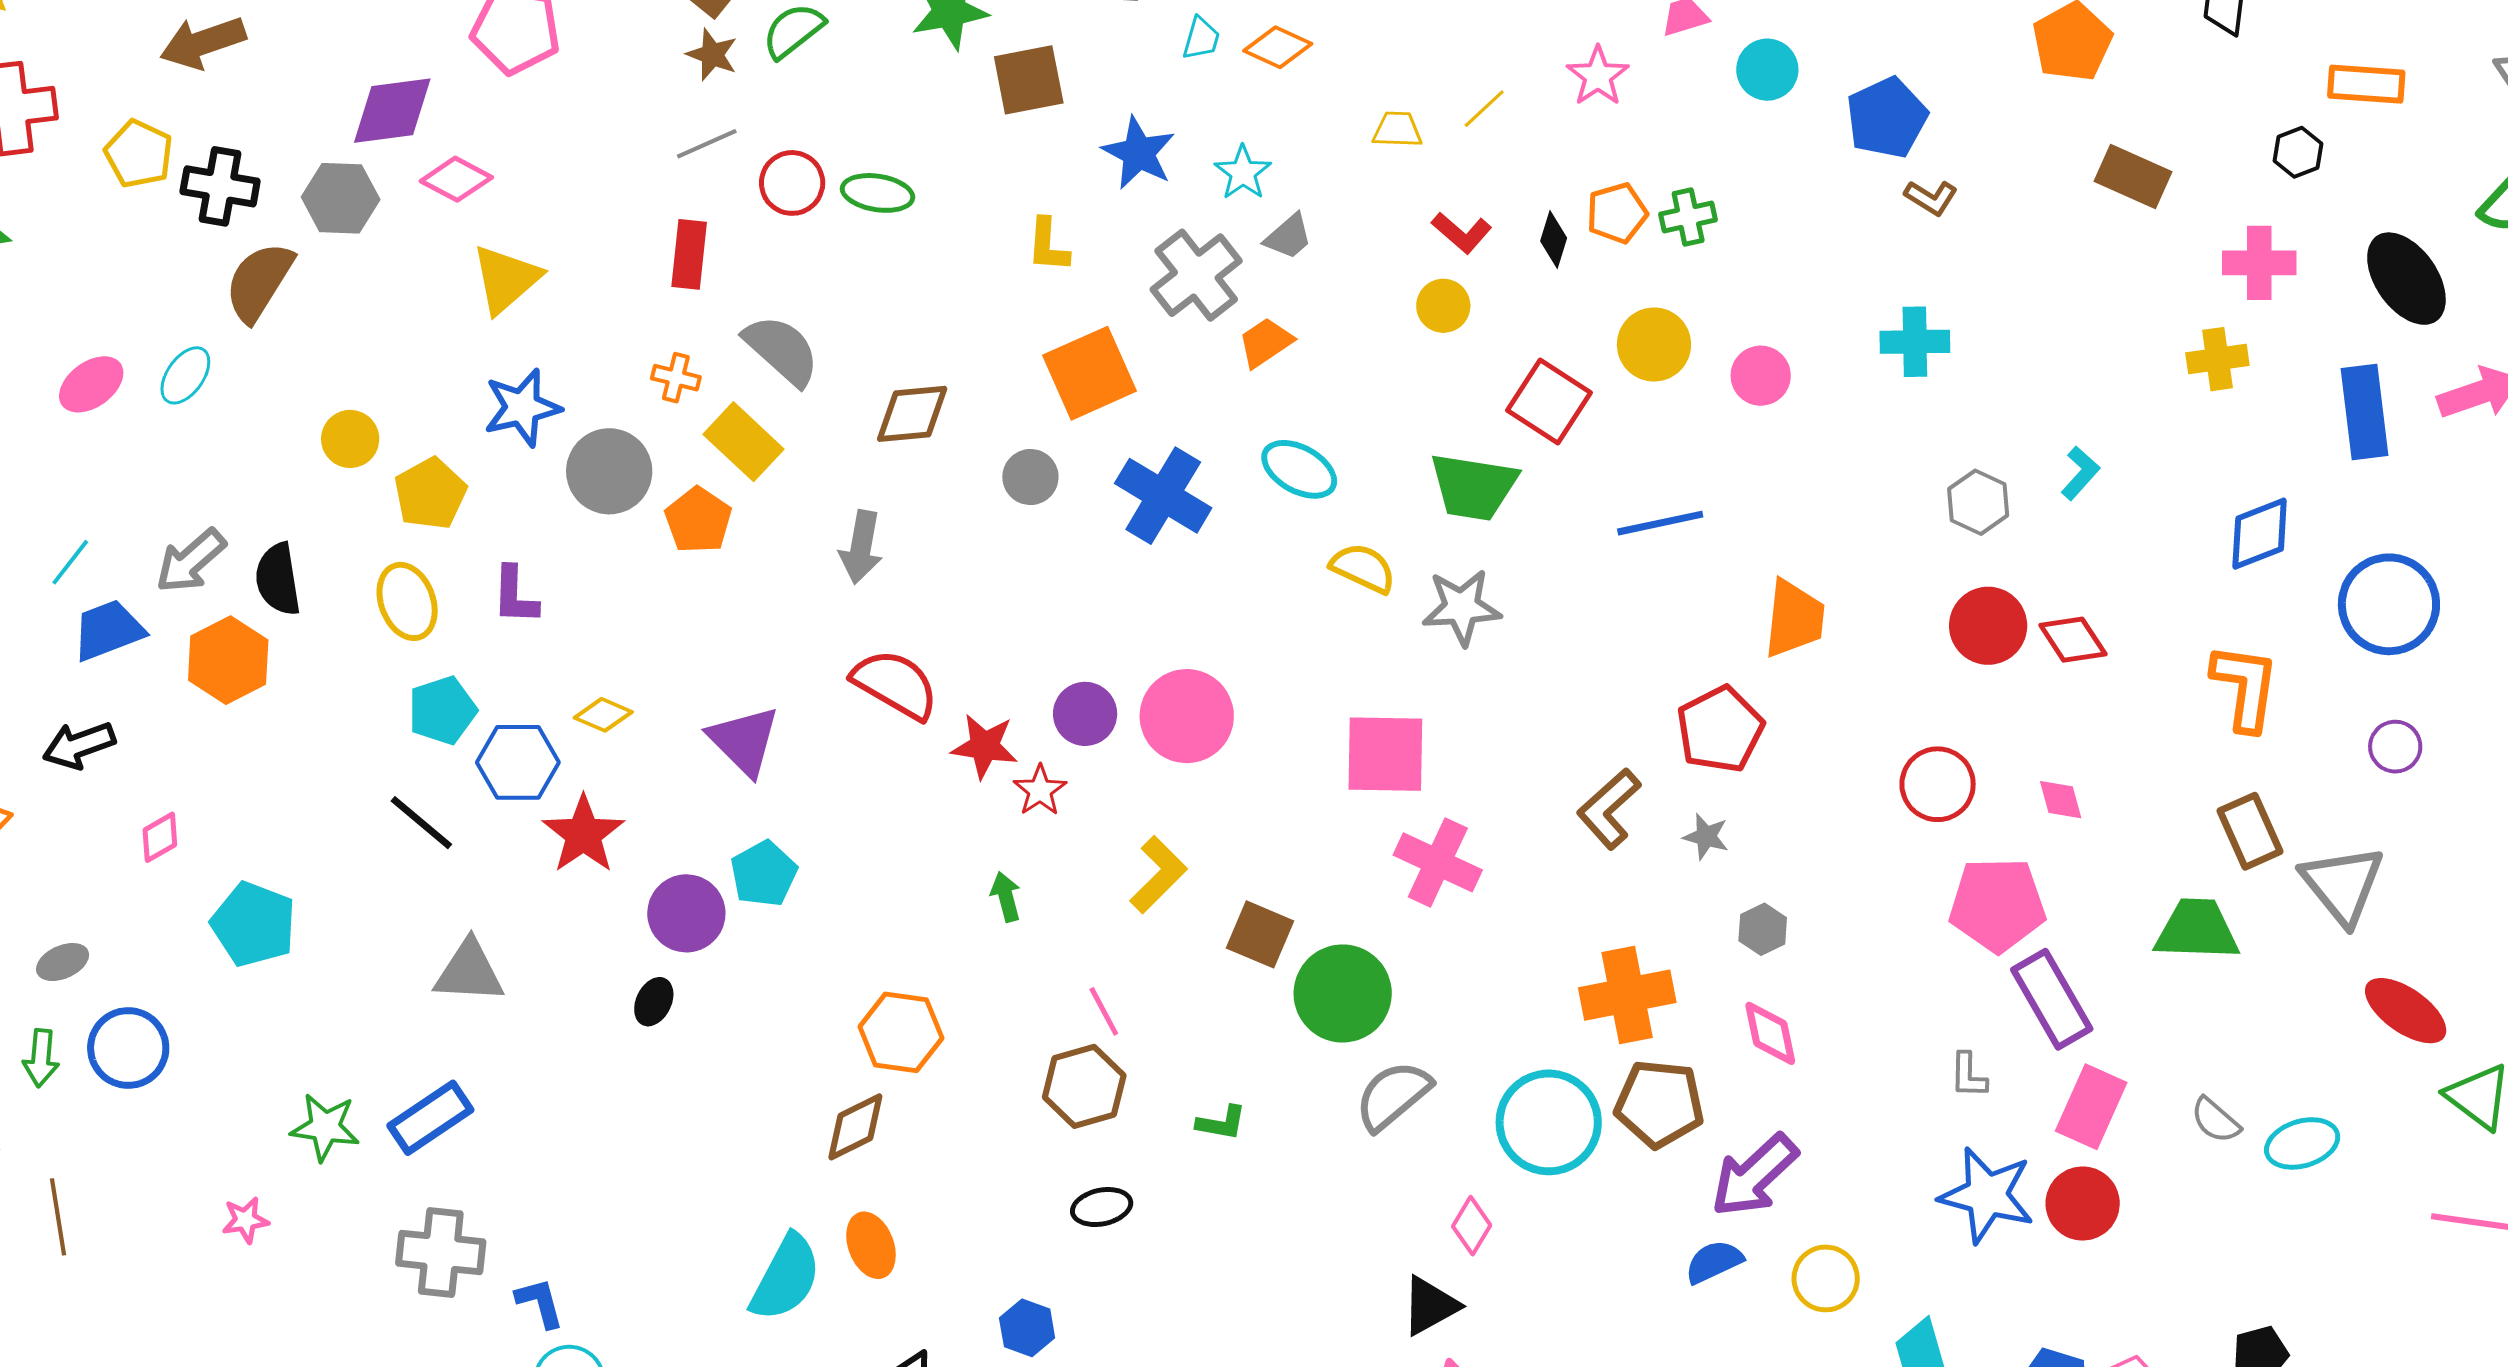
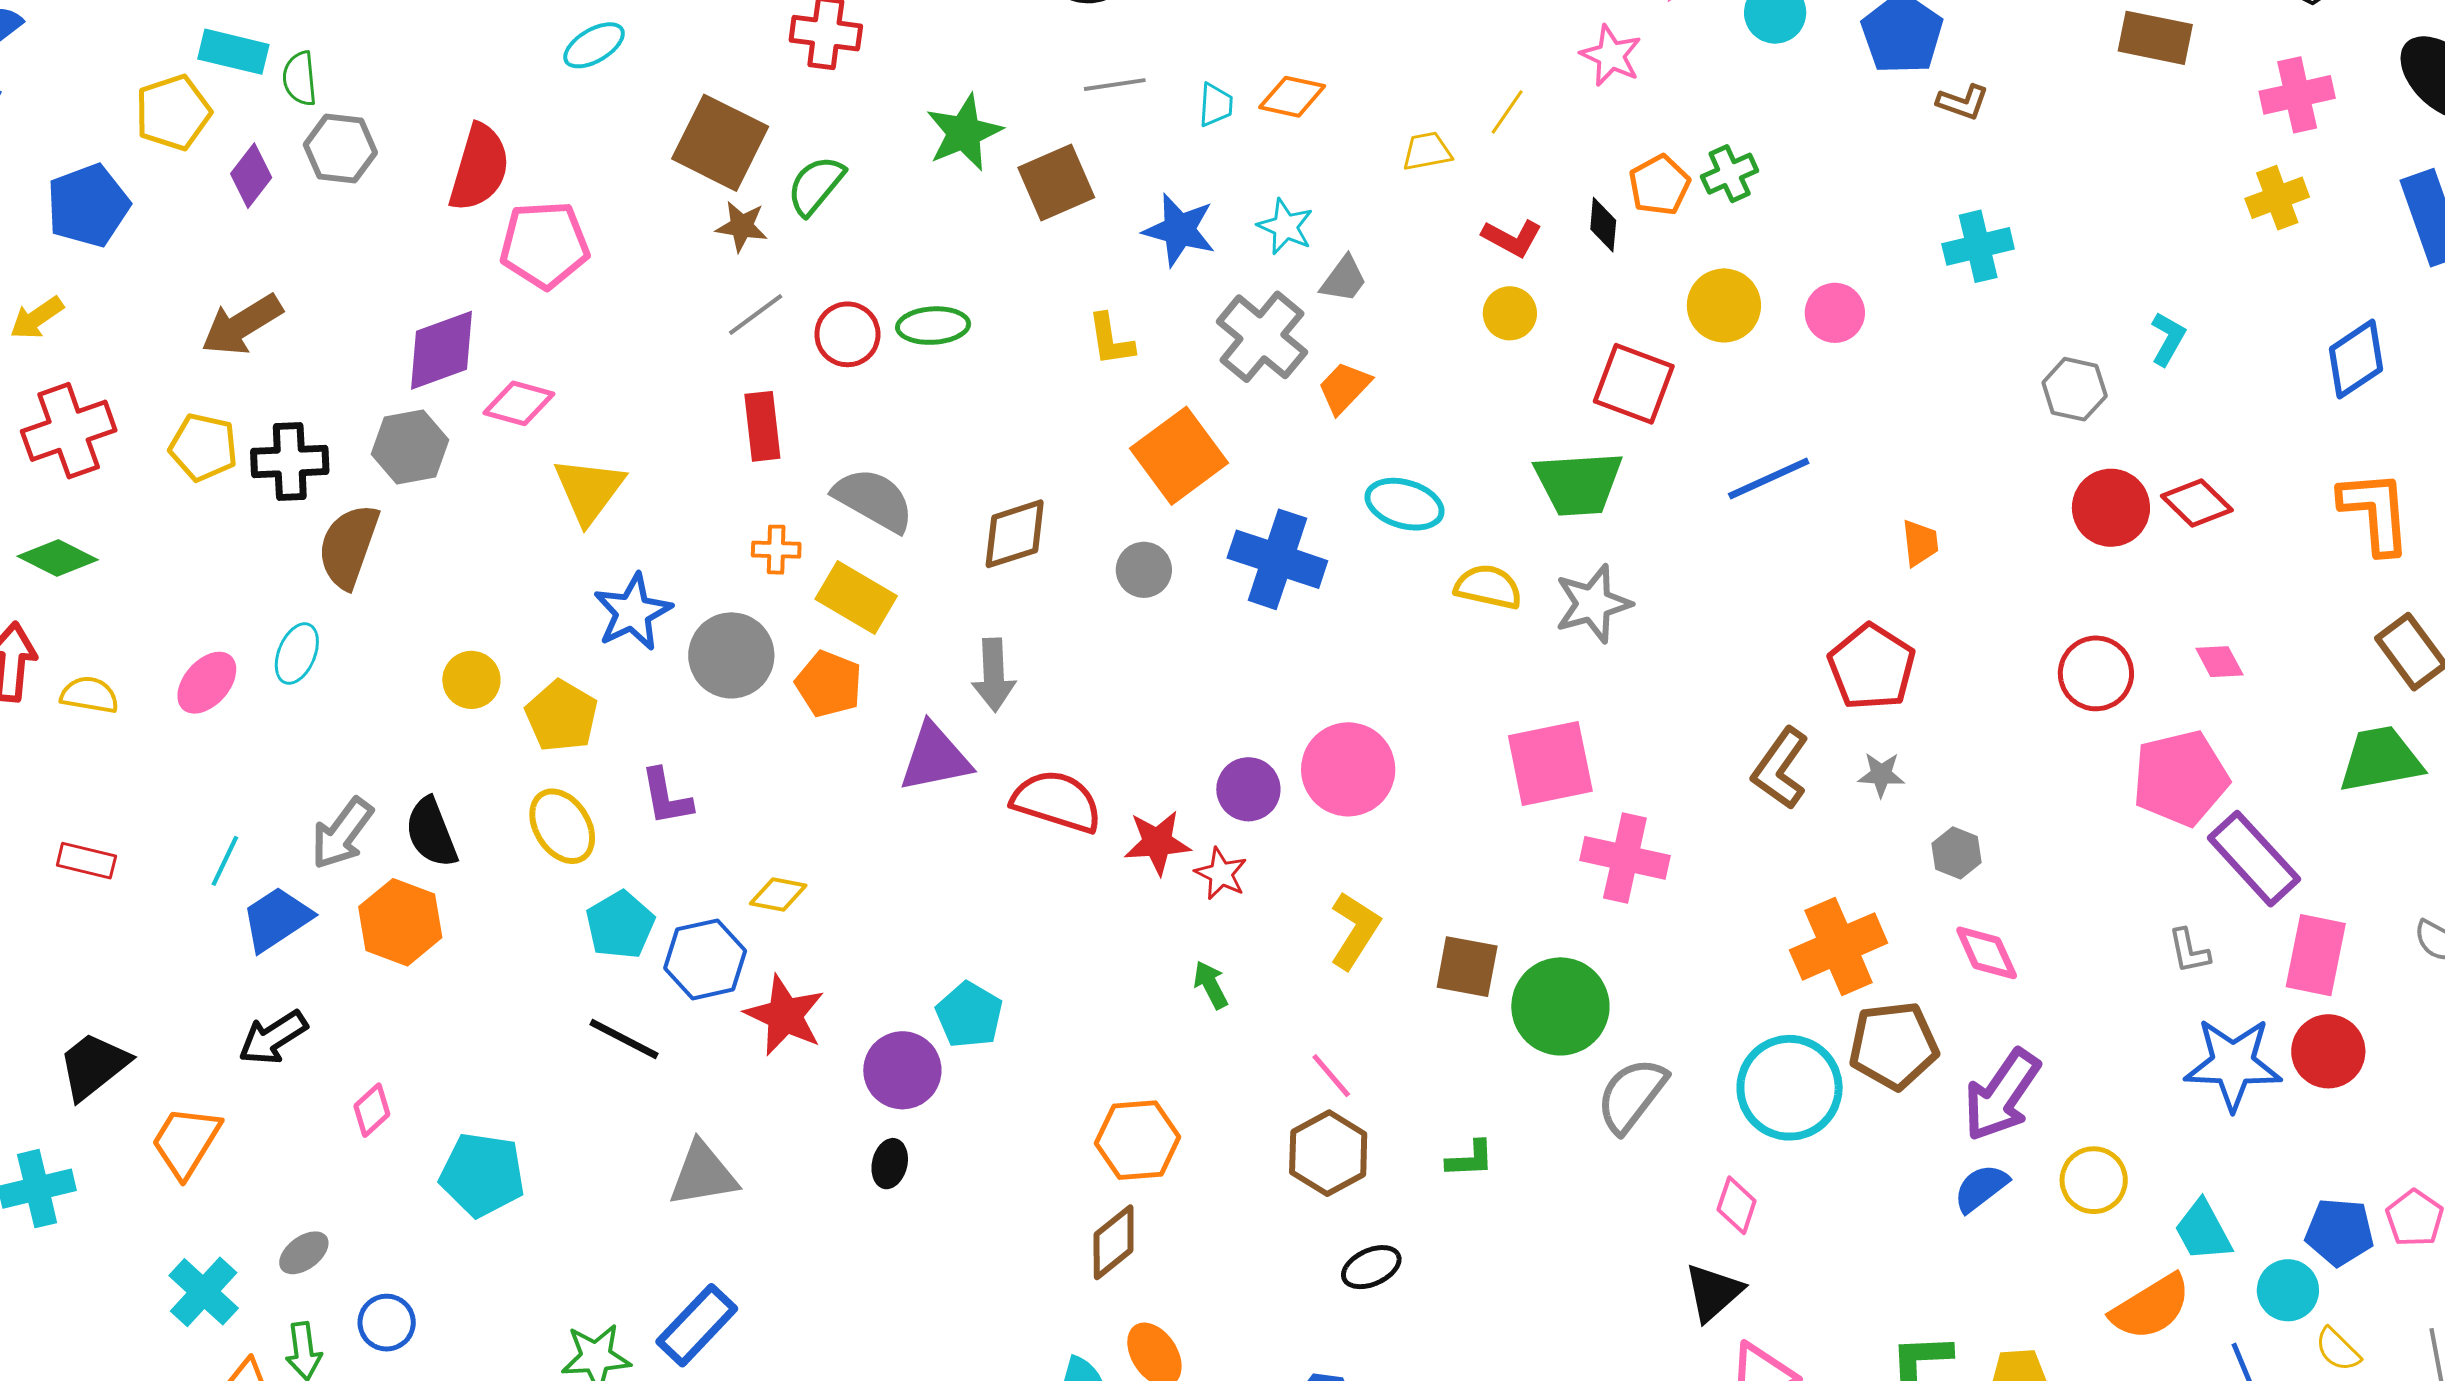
orange trapezoid: (1794, 619) -> (1920, 543), size x0.6
purple triangle: (744, 741) -> (935, 758), moved, turned -44
blue circle: (128, 1048) -> (387, 1323), size x0.7

